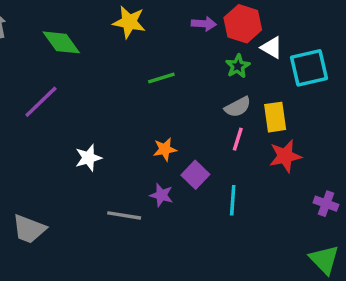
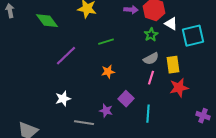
purple line: (41, 102) -> (66, 56), moved
orange star: (165, 149) -> (108, 72), moved
white star: (88, 158) -> (63, 99), moved

